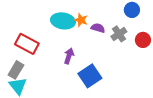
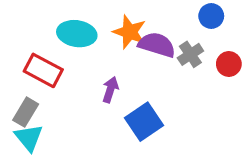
orange star: (81, 20) -> (130, 32), size x1.5
cyan ellipse: (63, 21) -> (77, 34), moved
purple semicircle: (98, 28) -> (157, 45), size x1.6

